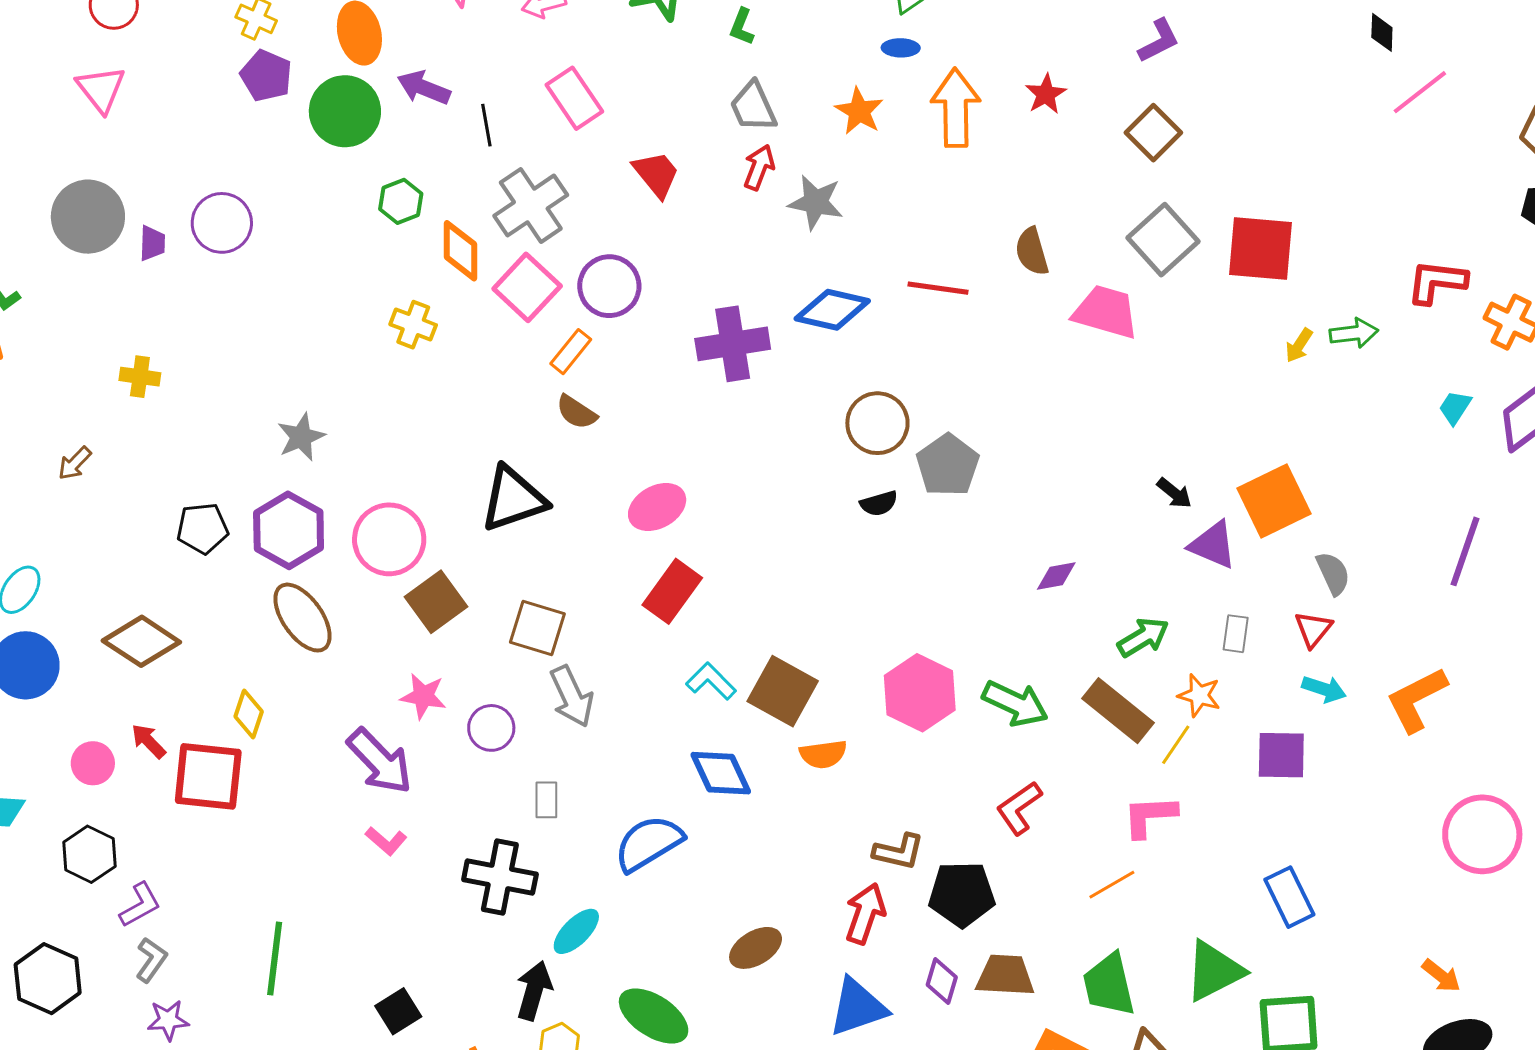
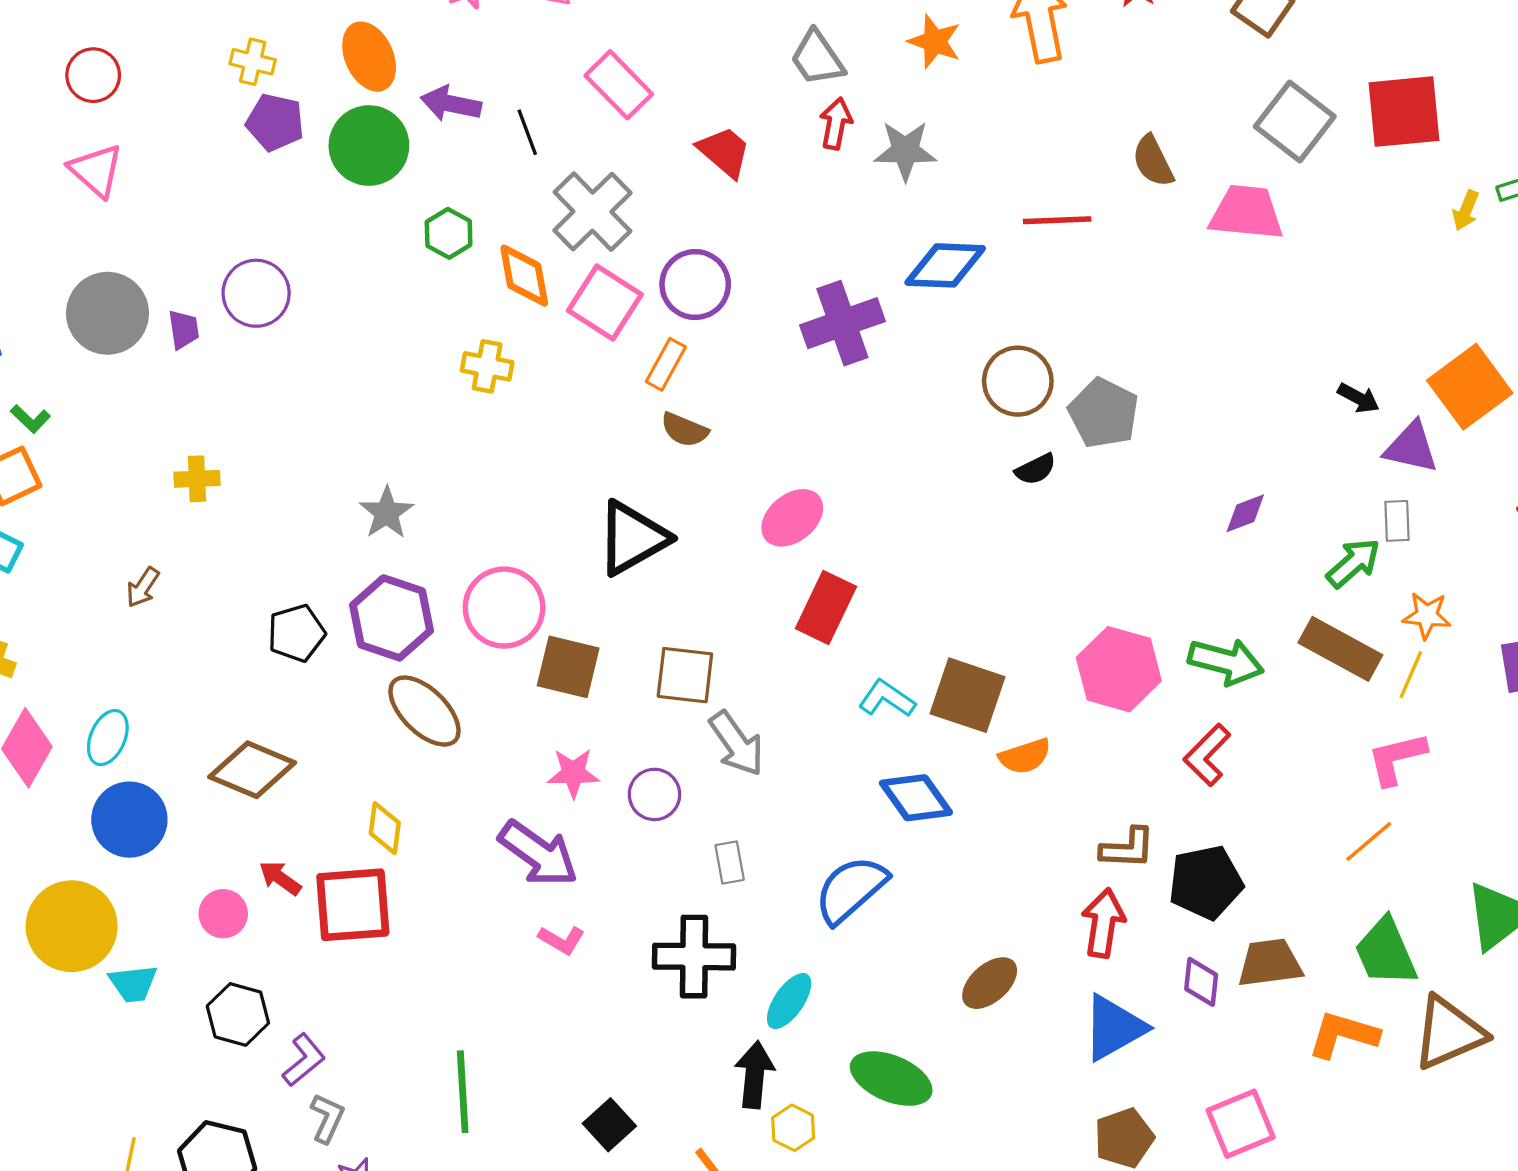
brown square: (436, 602) -> (568, 667), turned -30
gray rectangle: (1236, 634) -> (1397, 521), moved
red L-shape: (1019, 808) -> (1207, 755), moved

